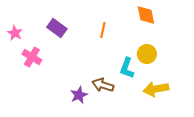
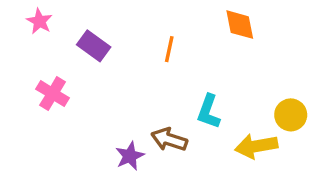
pink star: (15, 33) -> (39, 21), moved
yellow circle: (147, 54) -> (291, 115), moved

